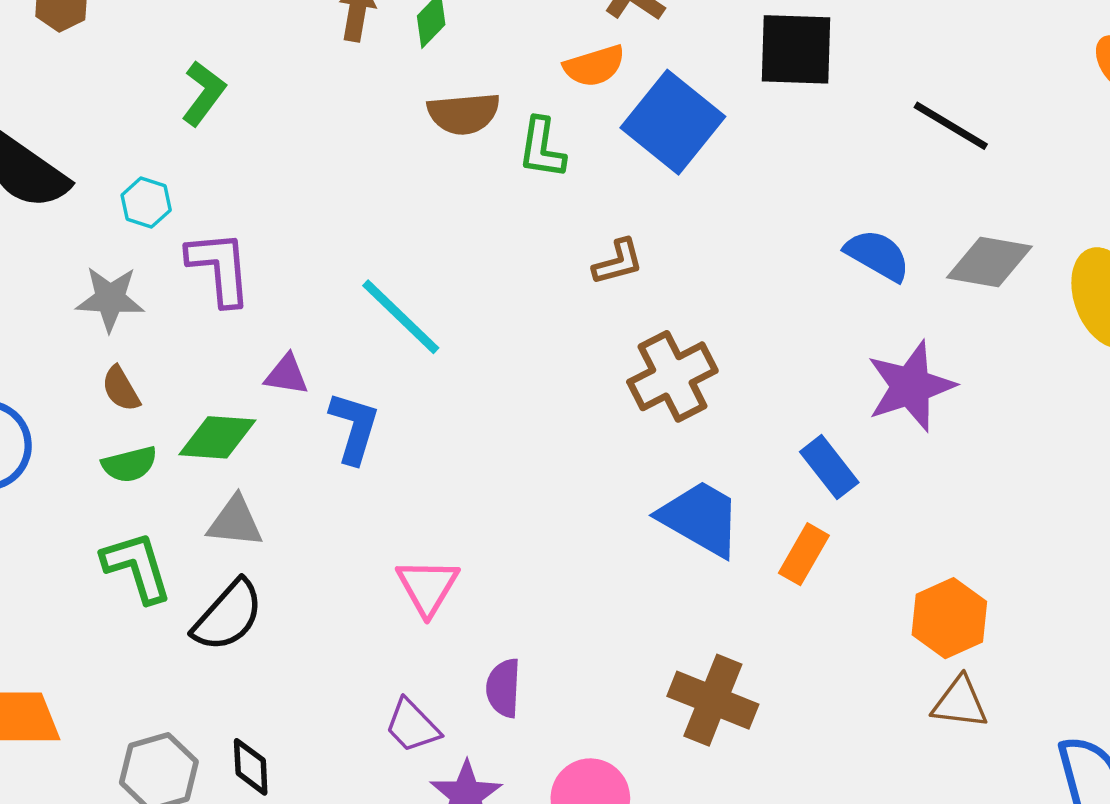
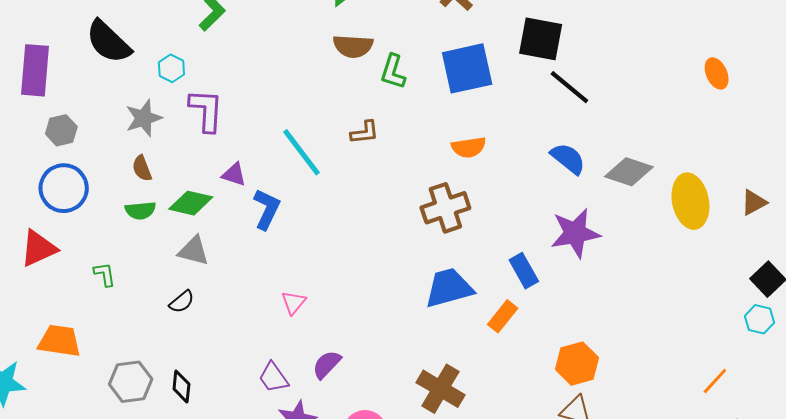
orange semicircle: (594, 66) -> (469, 147), moved
blue square: (673, 122) -> (467, 68), turned 30
black line: (951, 126) -> (569, 87), moved
brown L-shape: (618, 262) -> (365, 132), moved
gray star: (110, 299) -> (144, 118), turned -30
blue trapezoid: (700, 518) -> (449, 288), turned -54
green L-shape: (137, 567) -> (105, 274), moved, size x0.6
pink triangle: (428, 587) -> (294, 303), size x0.7
black semicircle: (228, 616) -> (182, 302), size x0.6
purple semicircle: (503, 688) -> (327, 364), turned 32

